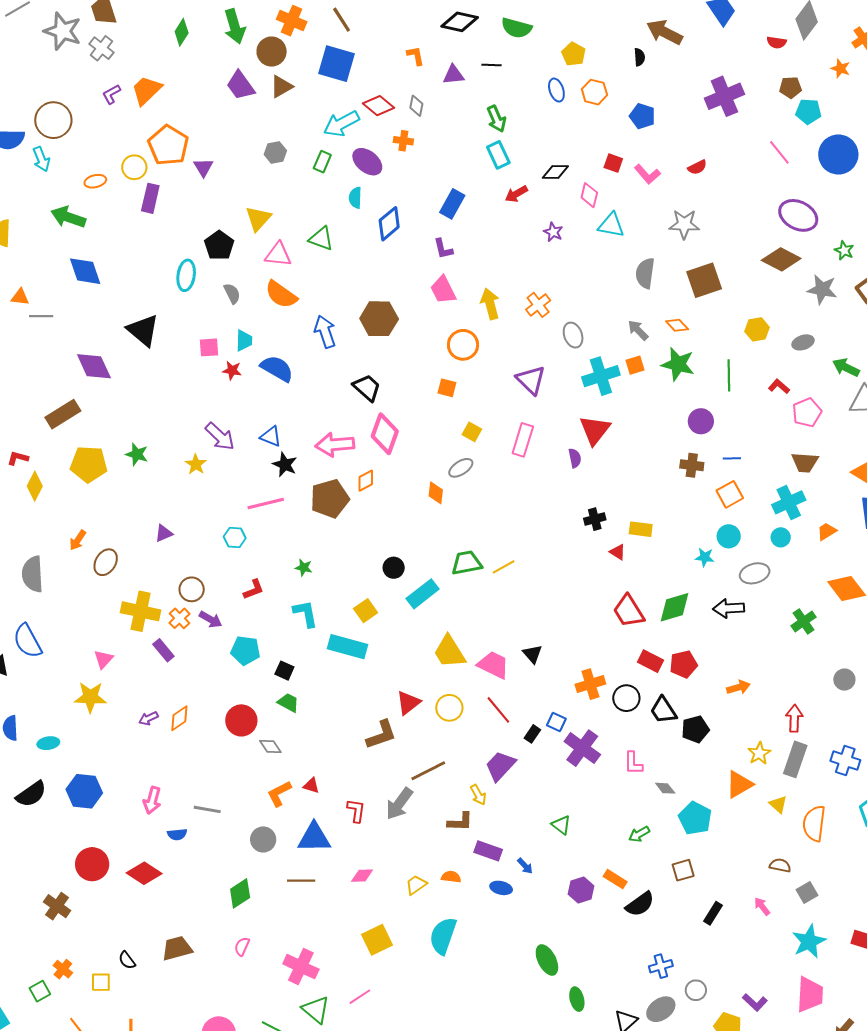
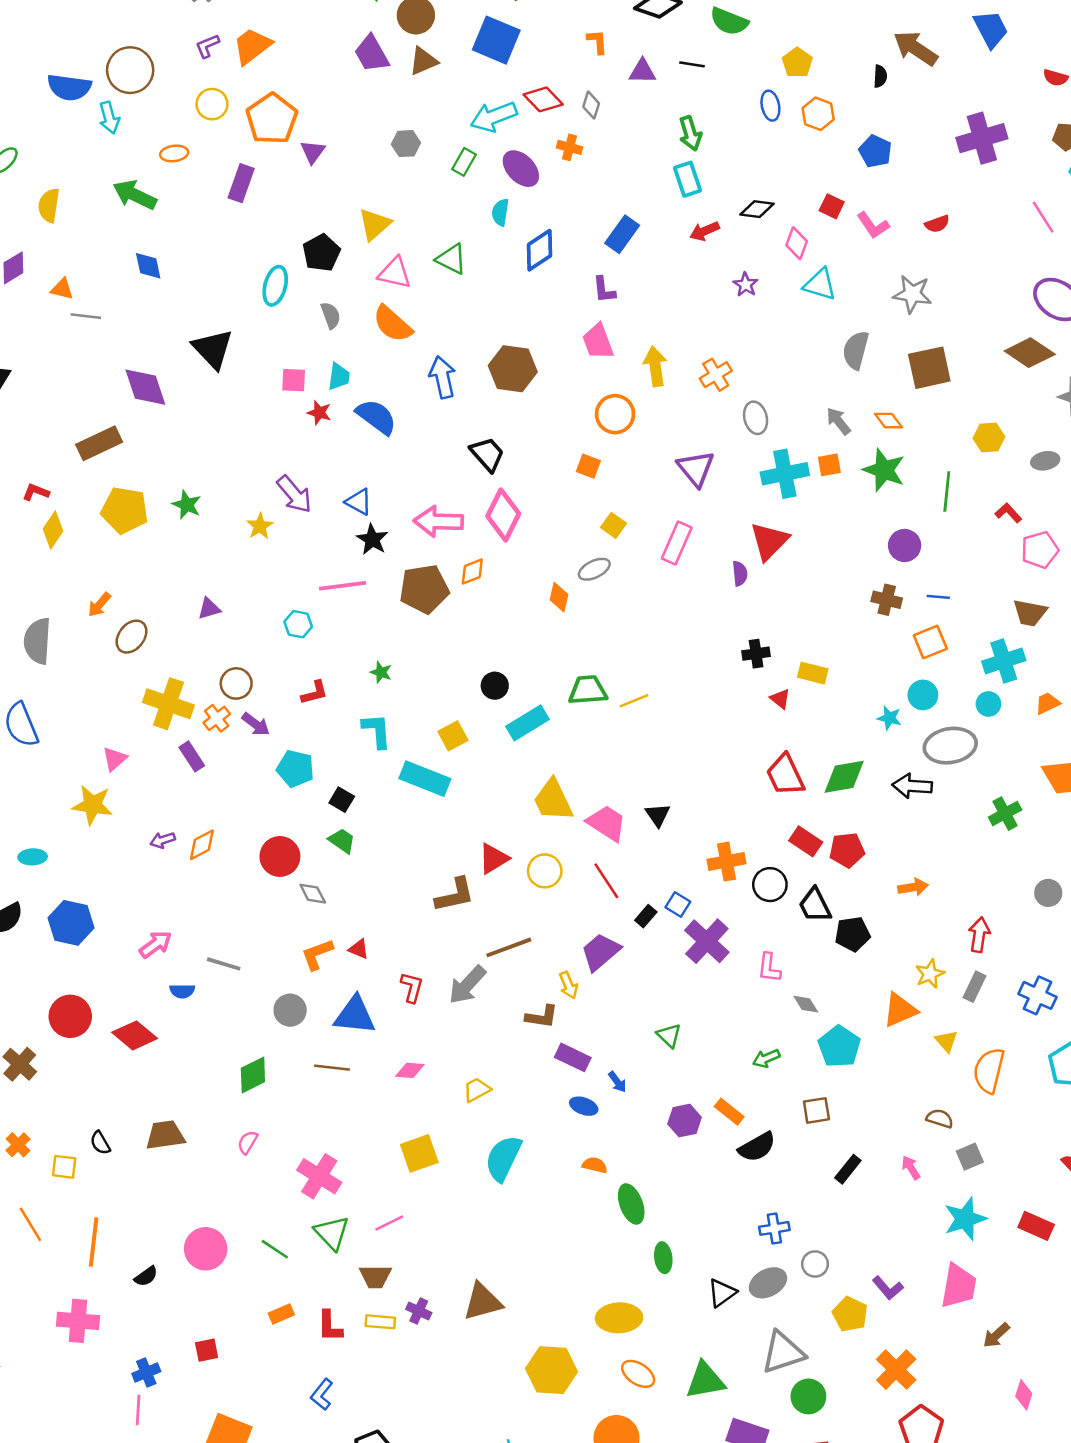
yellow circle: (134, 167) -> (212, 104), moved
blue diamond: (85, 271) -> (148, 266), size x0.7
gray ellipse: (755, 573) -> (950, 746), size x1.4
gray rectangle: (795, 759) -> (974, 987), size x0.7
pink arrow: (152, 800) -> (156, 944), turned -148
orange semicircle: (451, 877) -> (595, 1165), moved

